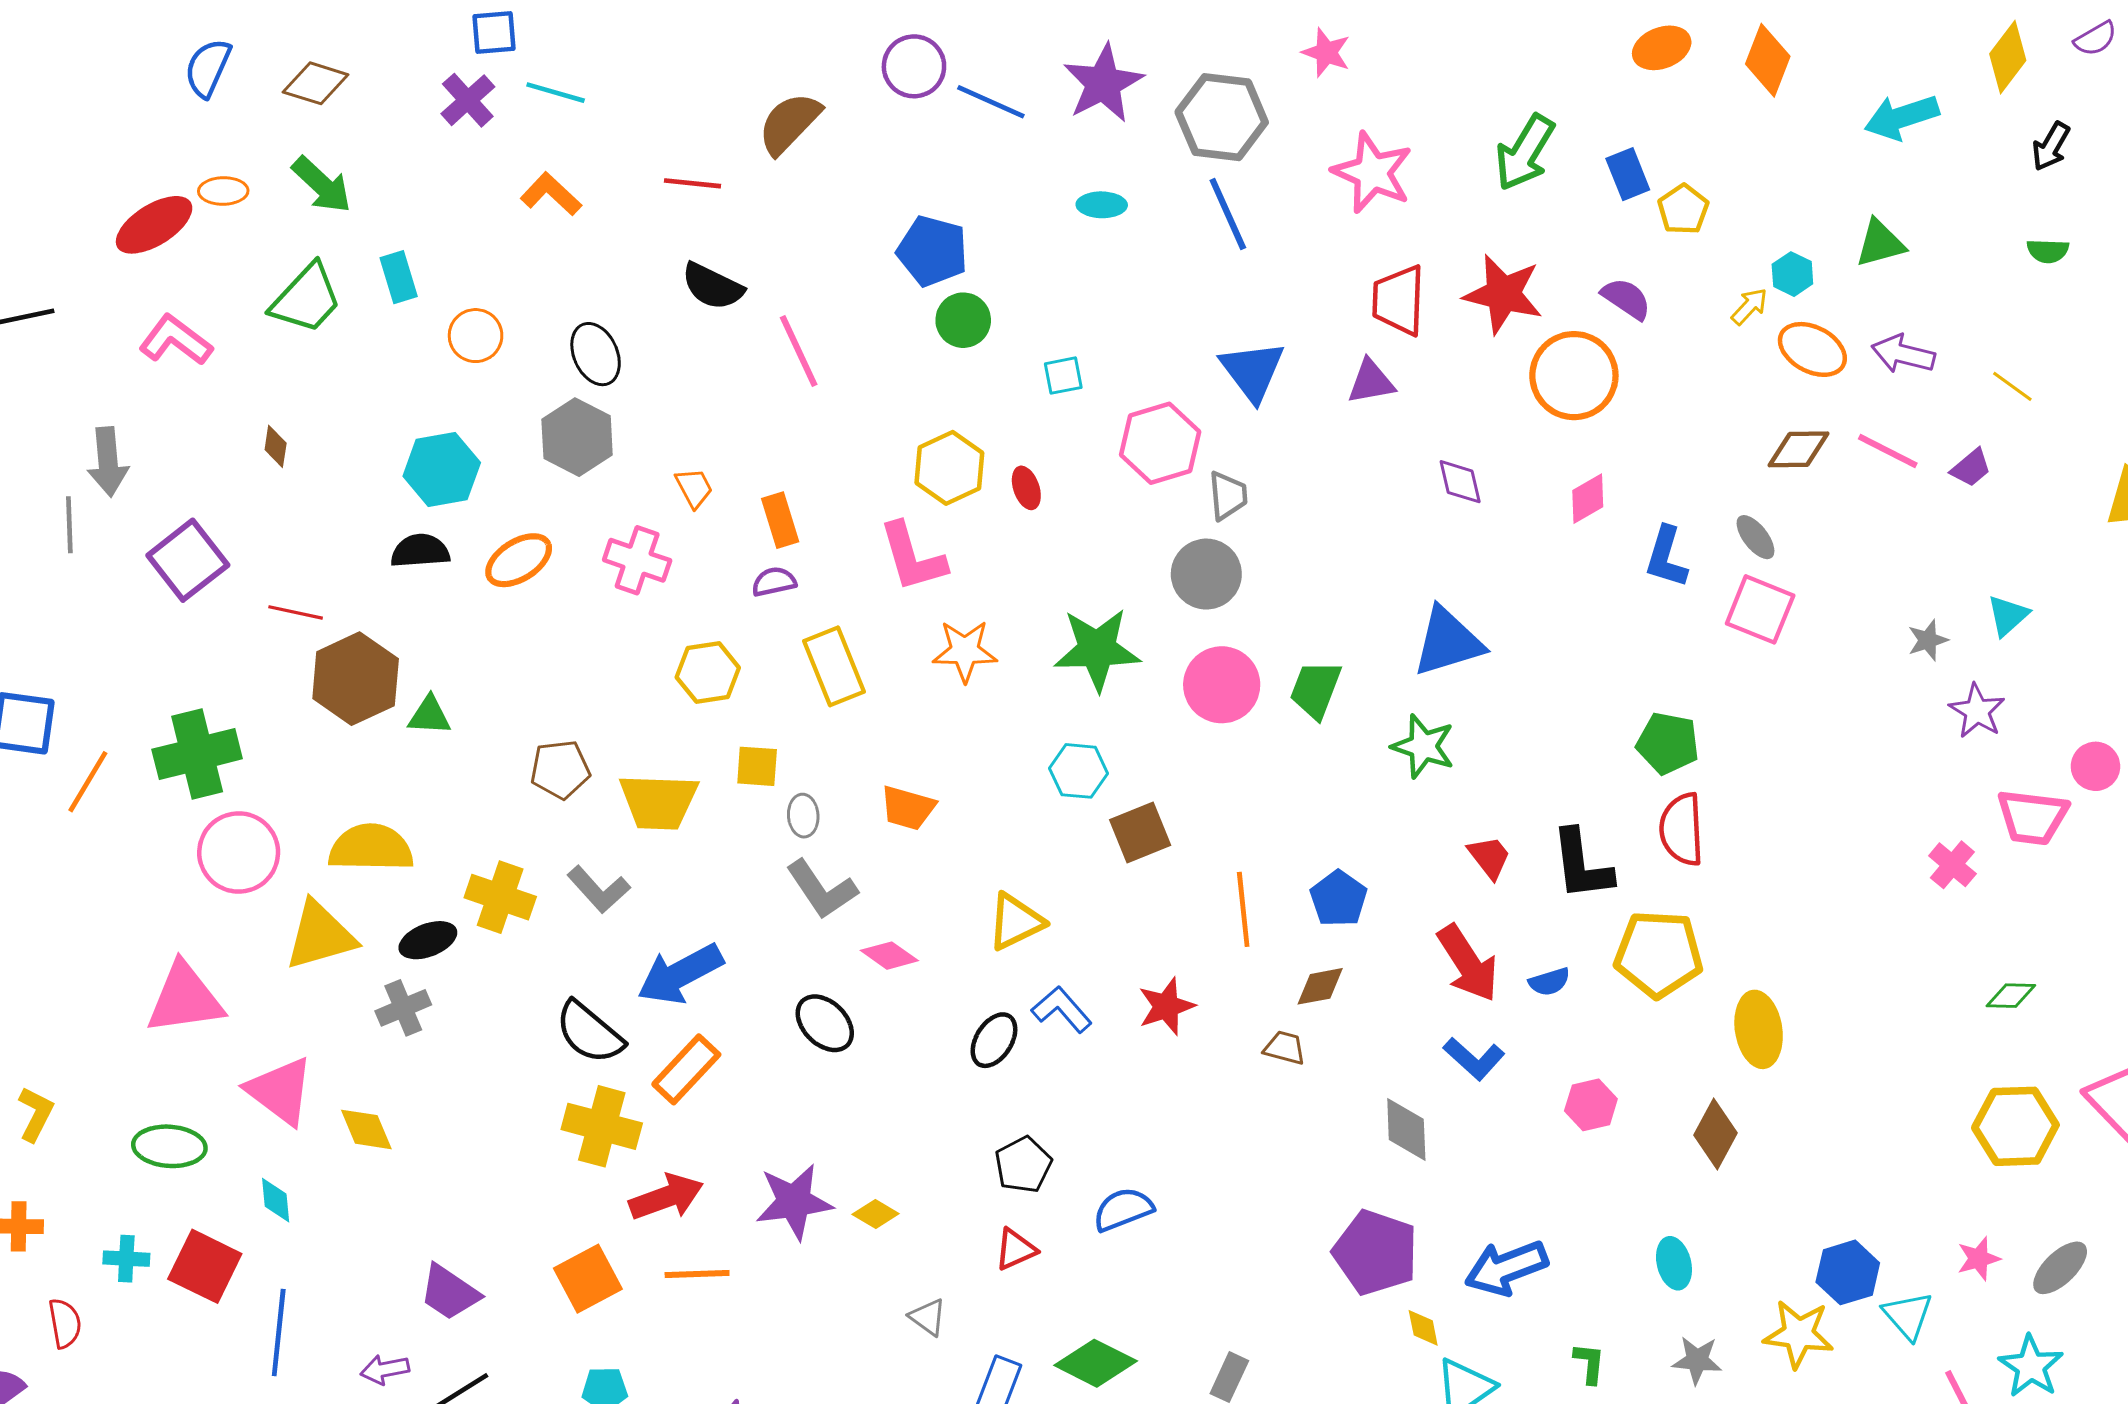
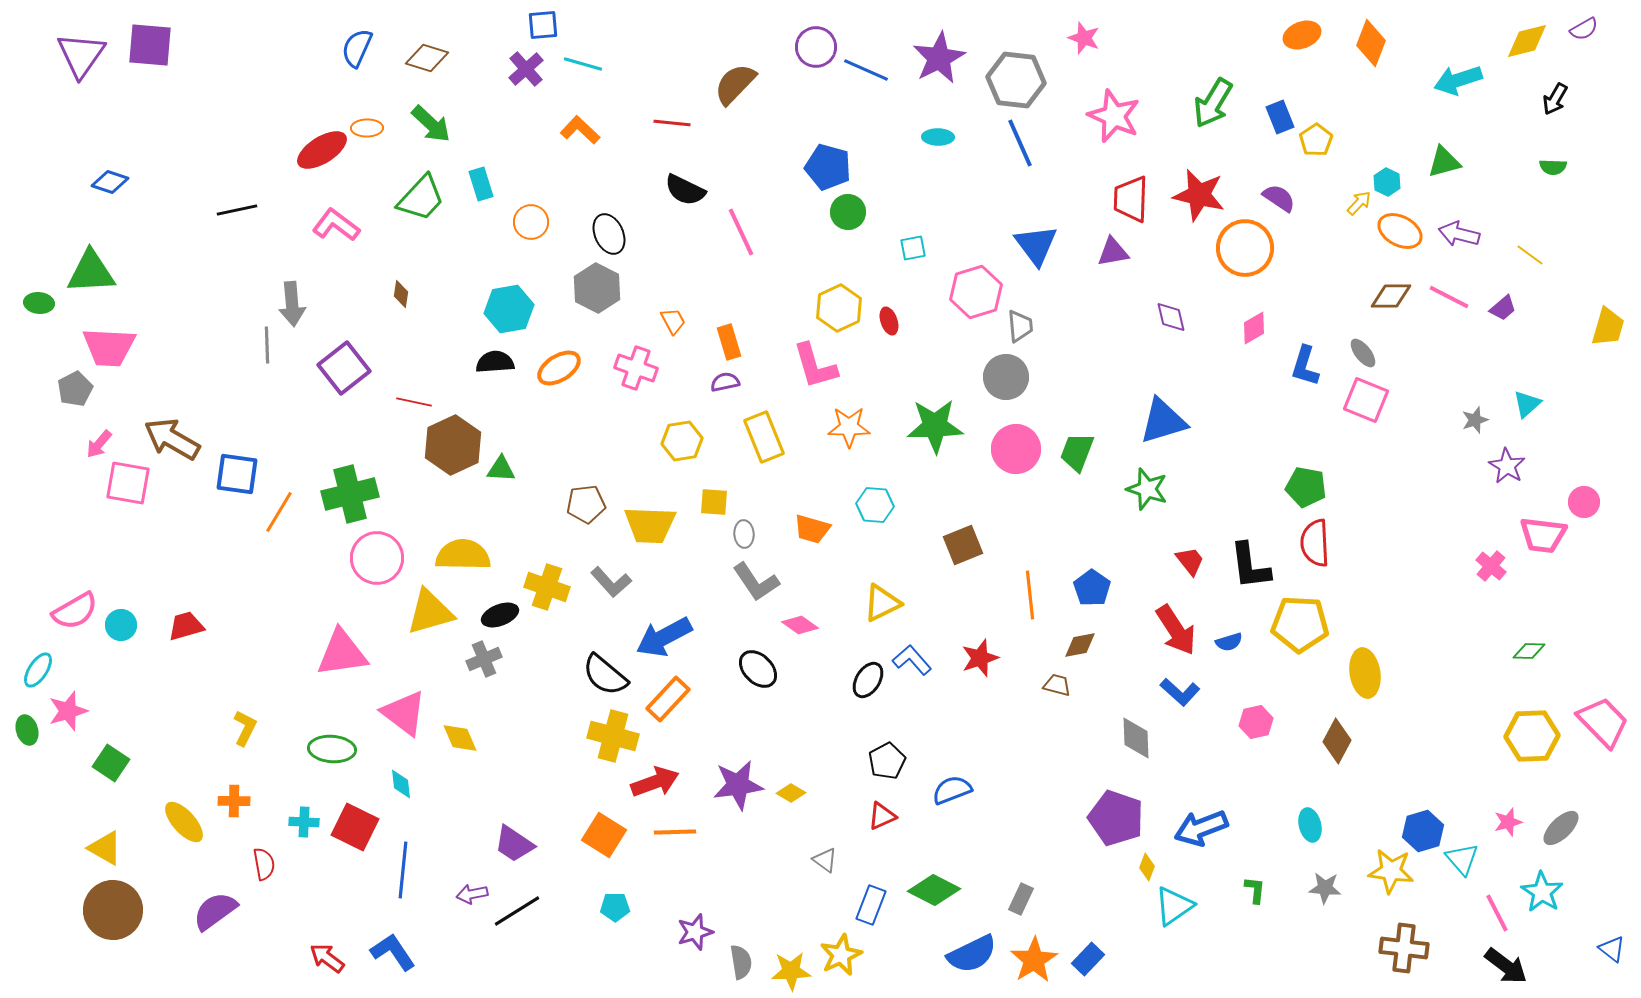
yellow diamond: (2008, 57) -> (1527, 41), turned 39
cyan hexagon: (1079, 771) -> (875, 505), moved
orange square: (588, 1279) -> (604, 835), turned -30
yellow diamond: (1423, 1328) -> (1147, 867), turned 32

